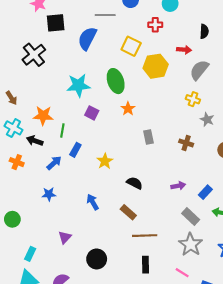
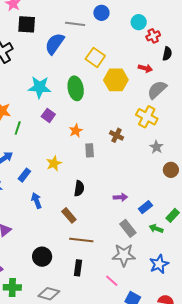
red cross: (155, 25) -> (153, 36), moved, turned -32
yellow cross: (193, 99) -> (147, 117), size x1.5
orange star: (128, 109) -> (76, 131), moved
gray star: (207, 119) -> (156, 147), moved
gray rectangle: (149, 137) -> (90, 150), moved
brown cross: (186, 143) -> (116, 135), moved
blue rectangle: (75, 150) -> (24, 175), moved
black semicircle: (135, 183) -> (79, 188), turned 63
gray star: (191, 244) -> (124, 255), turned 30
black circle: (97, 259) -> (42, 257), moved

